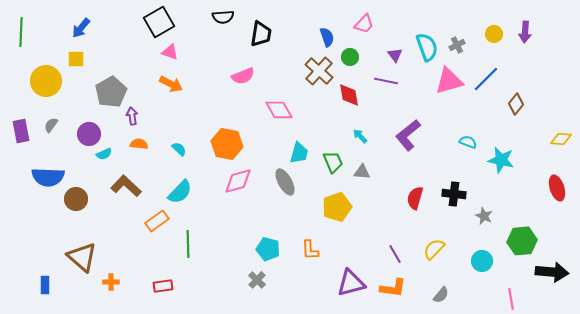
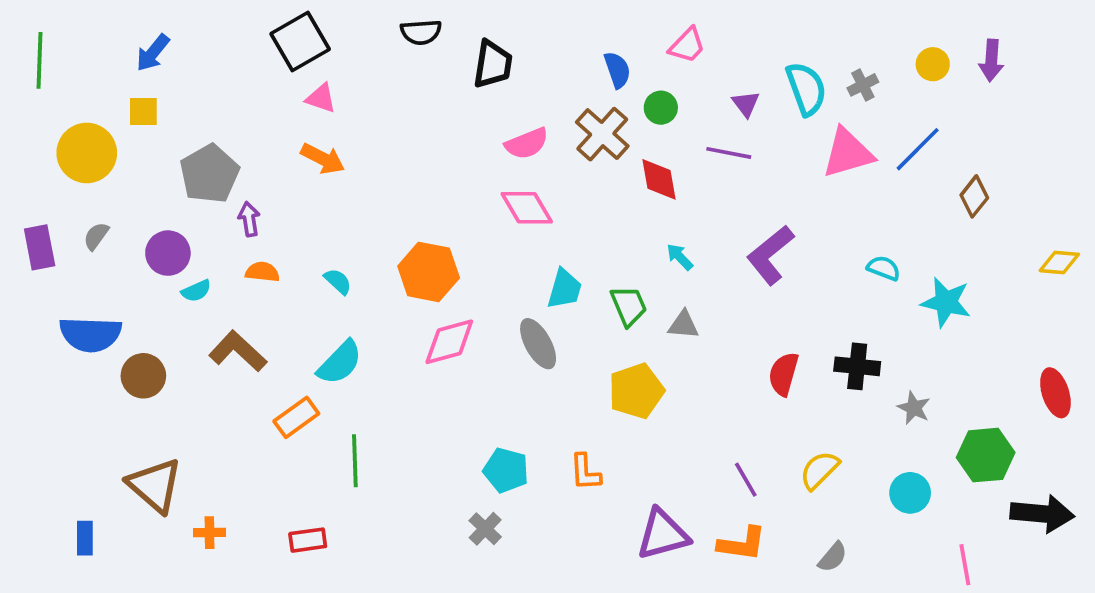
pink semicircle: (243, 76) -> (527, 144), moved
red ellipse: (557, 188) -> (1055, 393), moved

